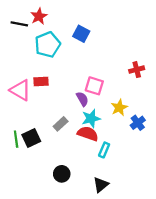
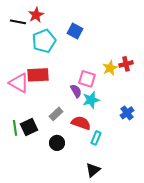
red rectangle: (41, 81) -> (38, 75), size x1.5
yellow star: (119, 108) -> (110, 68), moved
cyan star: (91, 118) -> (91, 100), moved
black circle: (62, 174) -> (57, 143), moved

